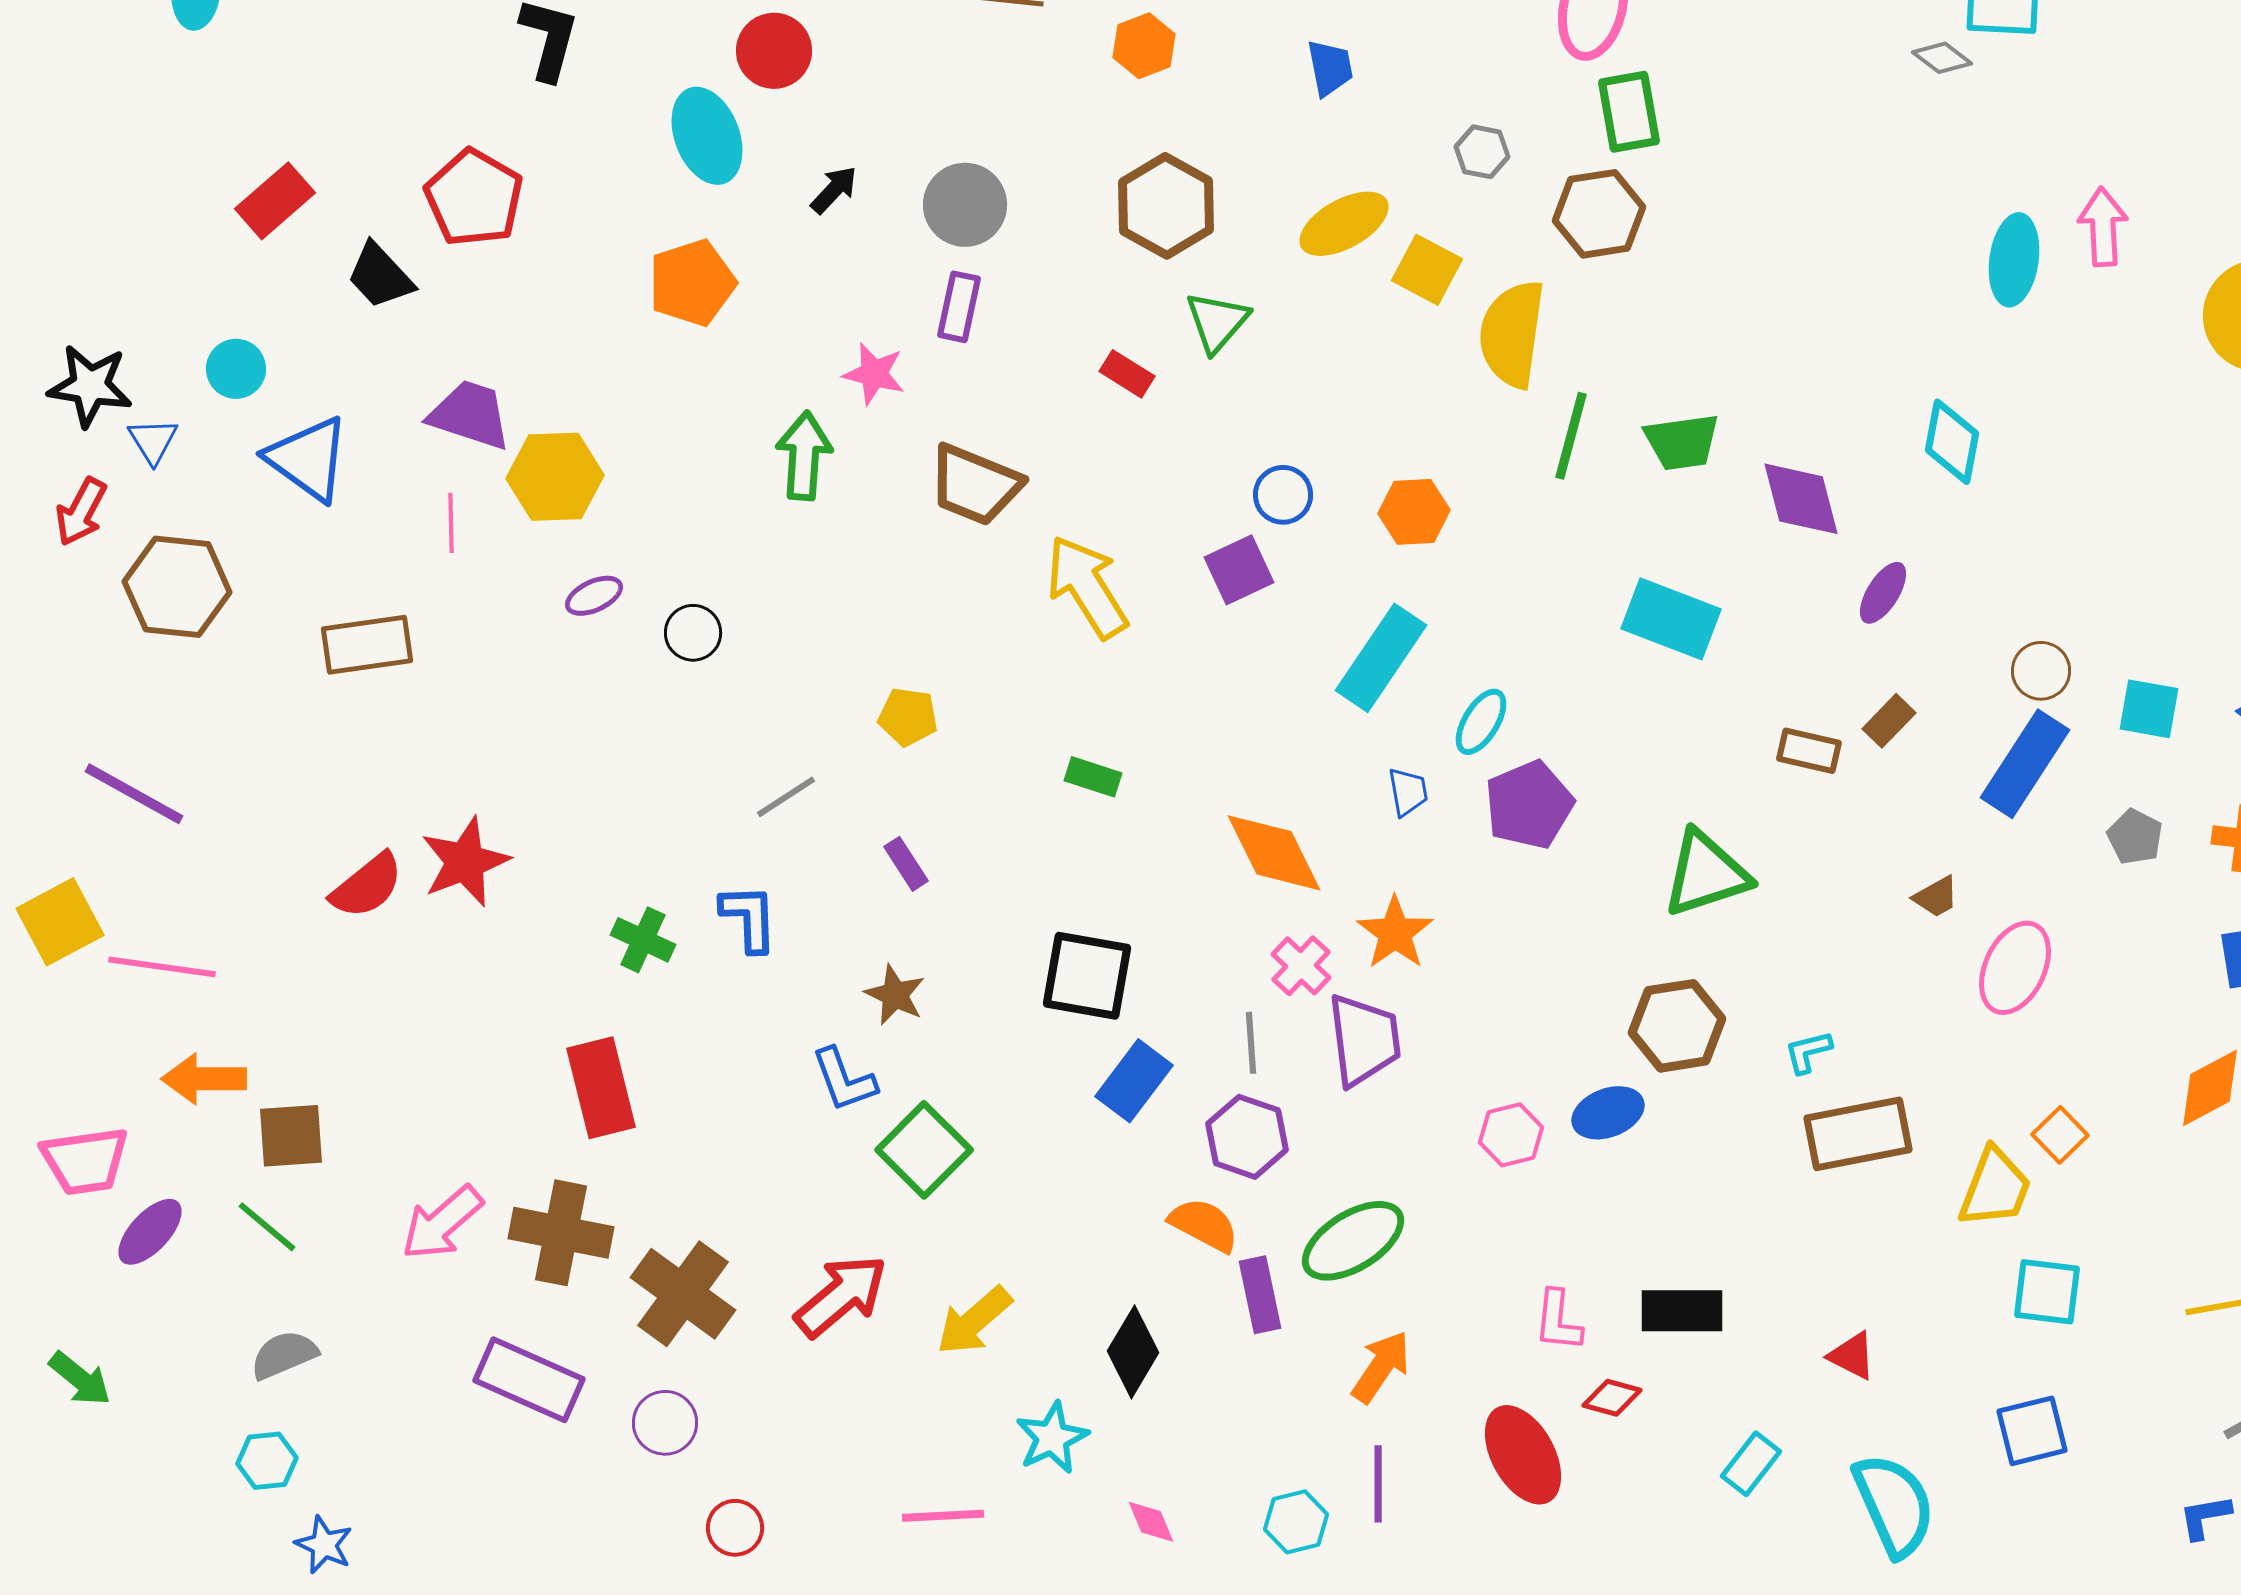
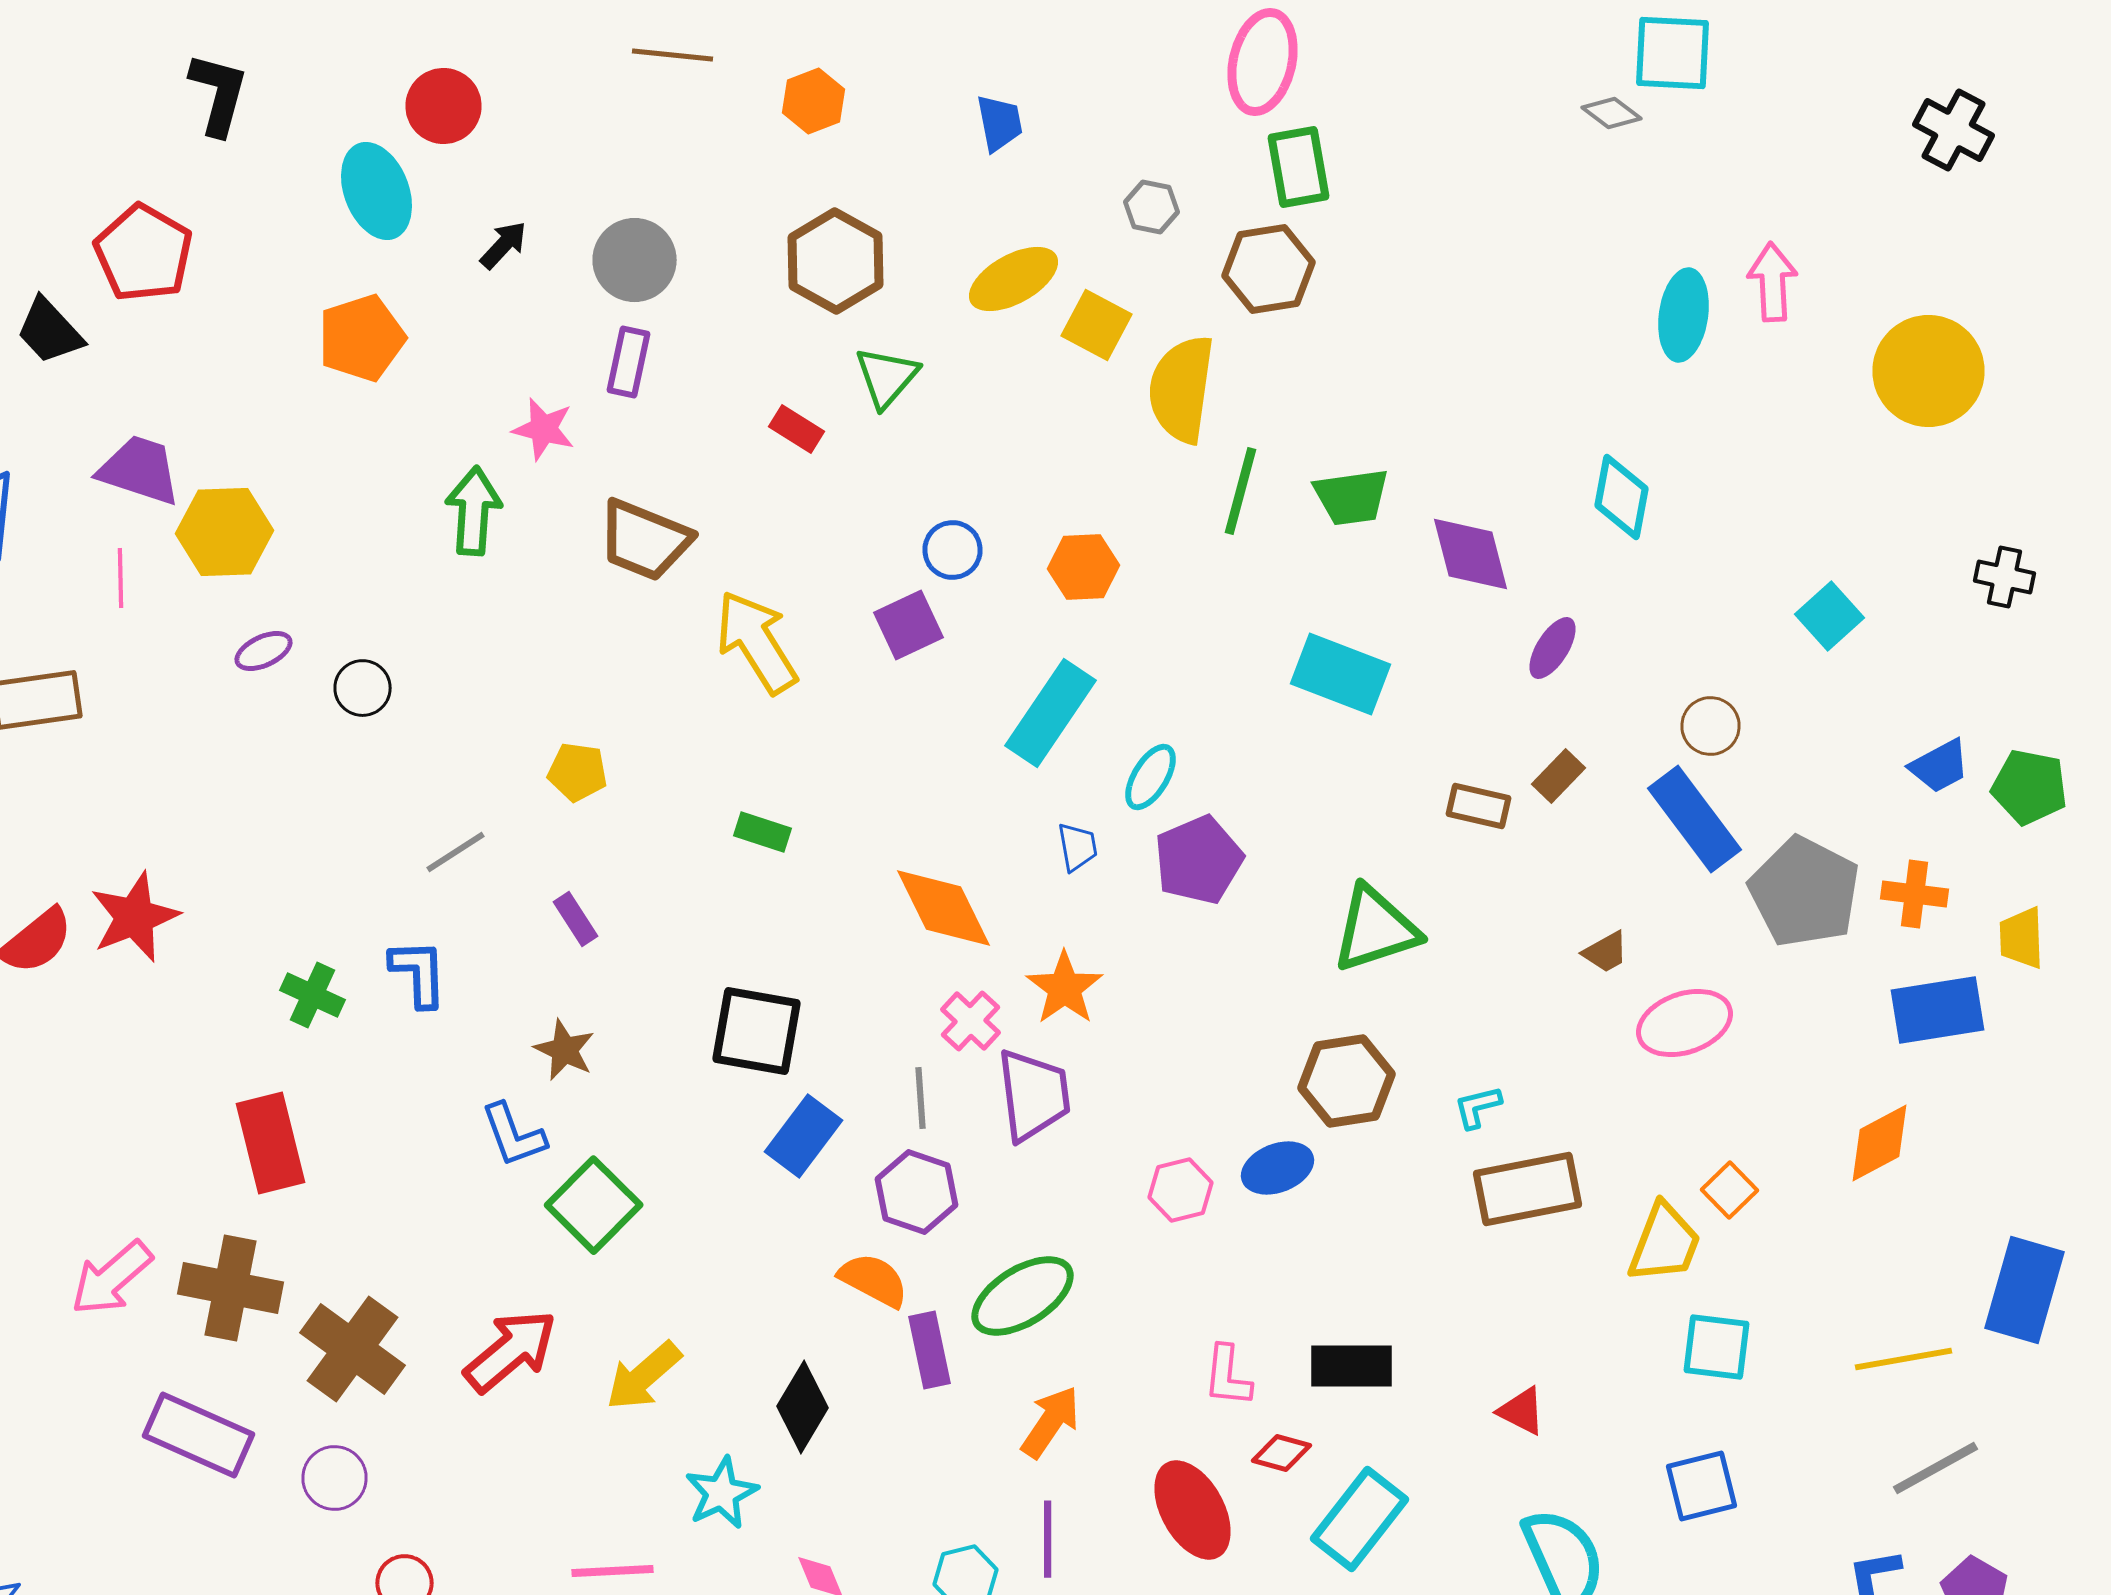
cyan square: (2149, 709) -> (1830, 616), moved, turned 38
blue rectangle: (2025, 764) -> (1694, 819), turned -70
gray pentagon: (2135, 837) -> (1804, 892), size x2.0
pink ellipse: (2015, 968) -> (1684, 1023), turned 46
cyan rectangle: (1751, 1464) -> (1360, 1519), moved, size x1.6

